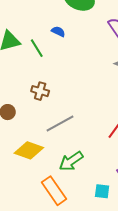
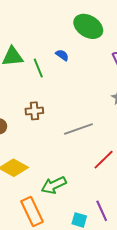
brown cross: (40, 91) -> (34, 111), turned -30
gray line: (60, 123) -> (78, 129), moved

